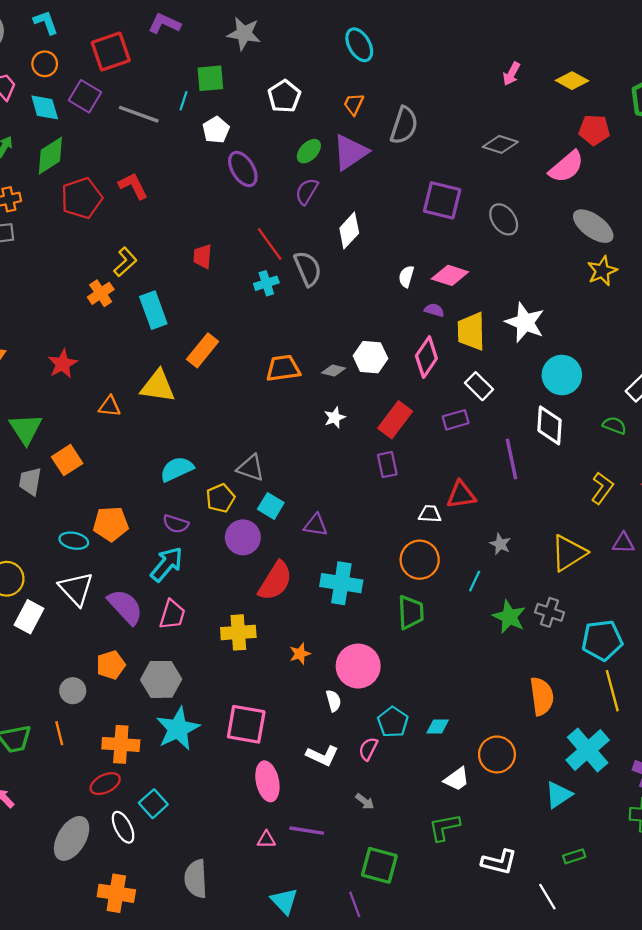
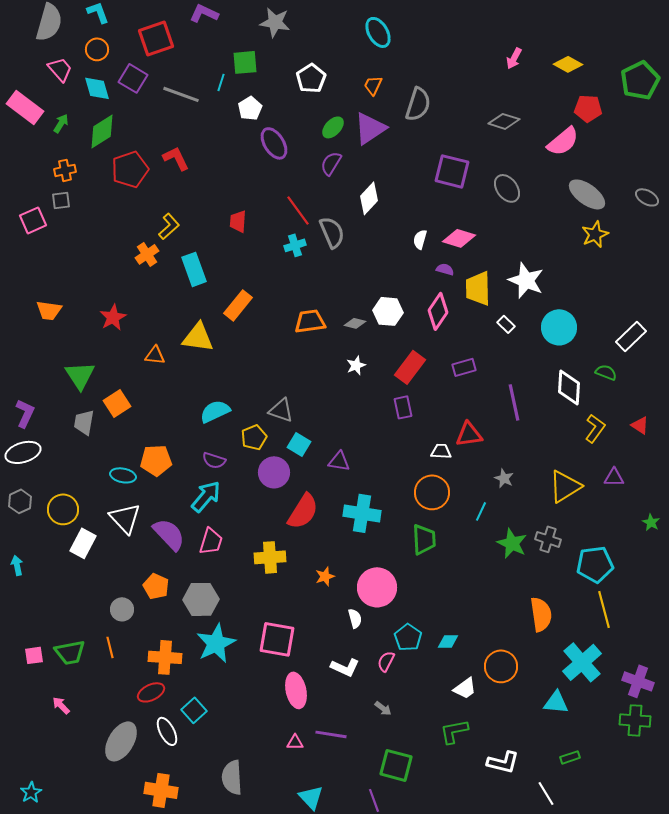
white rectangle: (479, 386) -> (506, 324), moved, size x0.7
white diamond: (550, 425) -> (569, 387), moved
orange pentagon: (111, 665) -> (156, 586), turned -30
cyan triangle: (559, 795) -> (556, 702), turned 40

